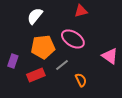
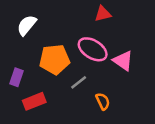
white semicircle: (35, 16) -> (27, 25), moved
pink triangle: (110, 56) -> (123, 61), moved
red rectangle: (36, 75) -> (34, 101), moved

